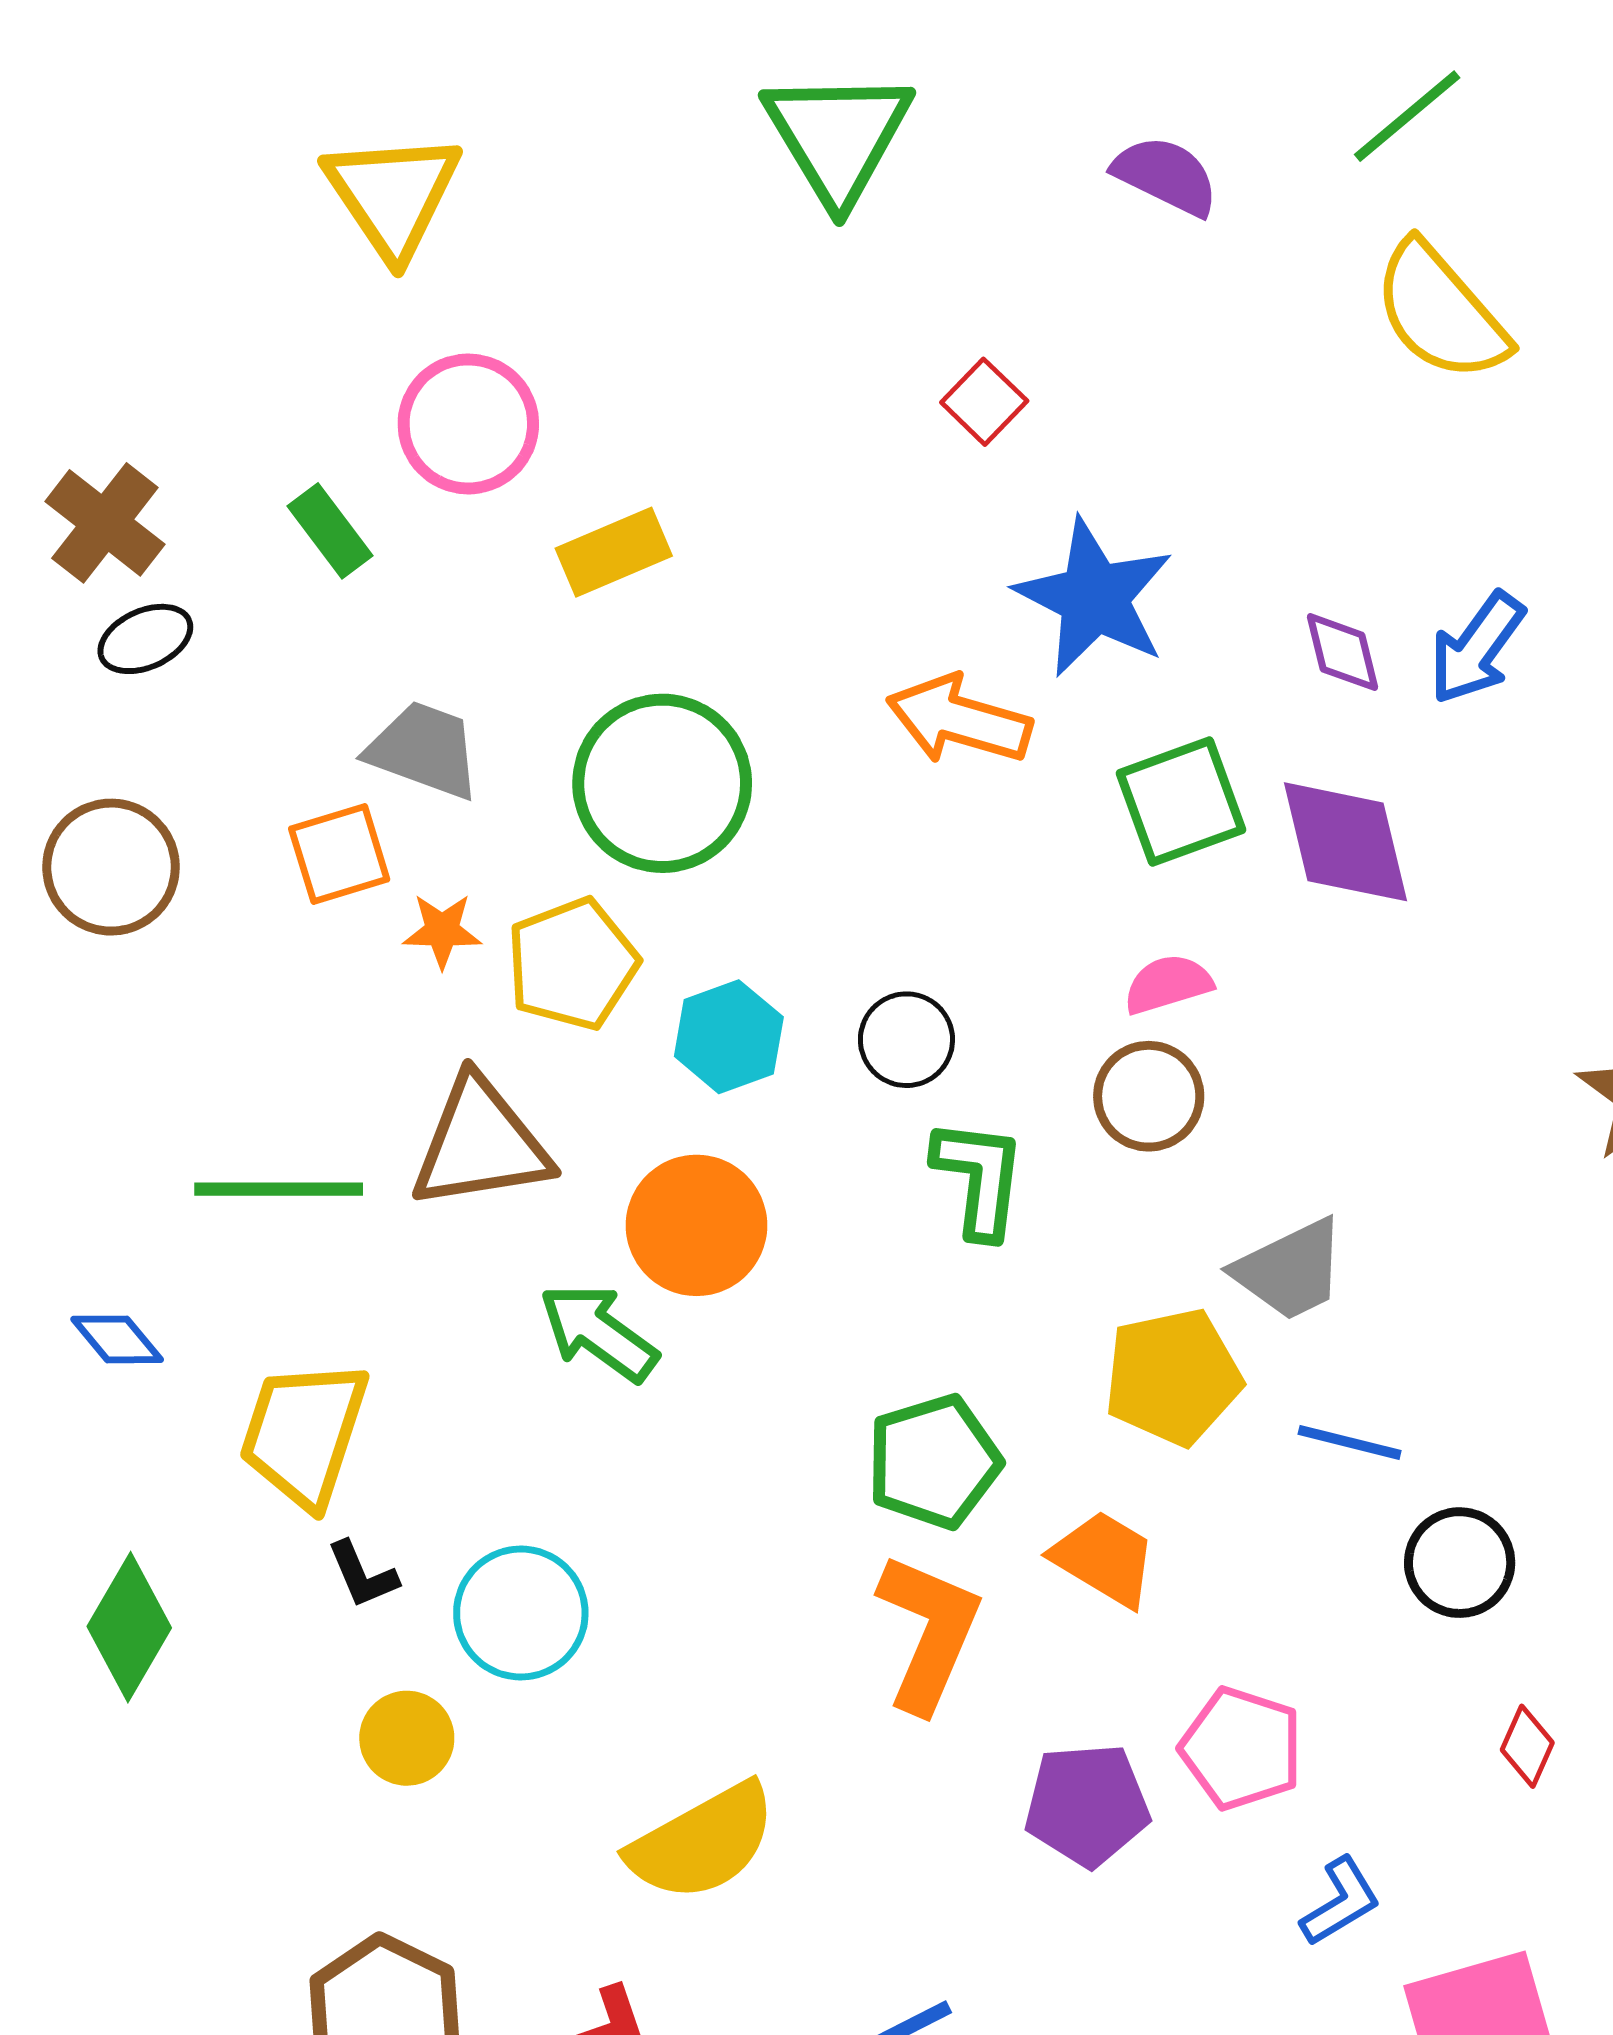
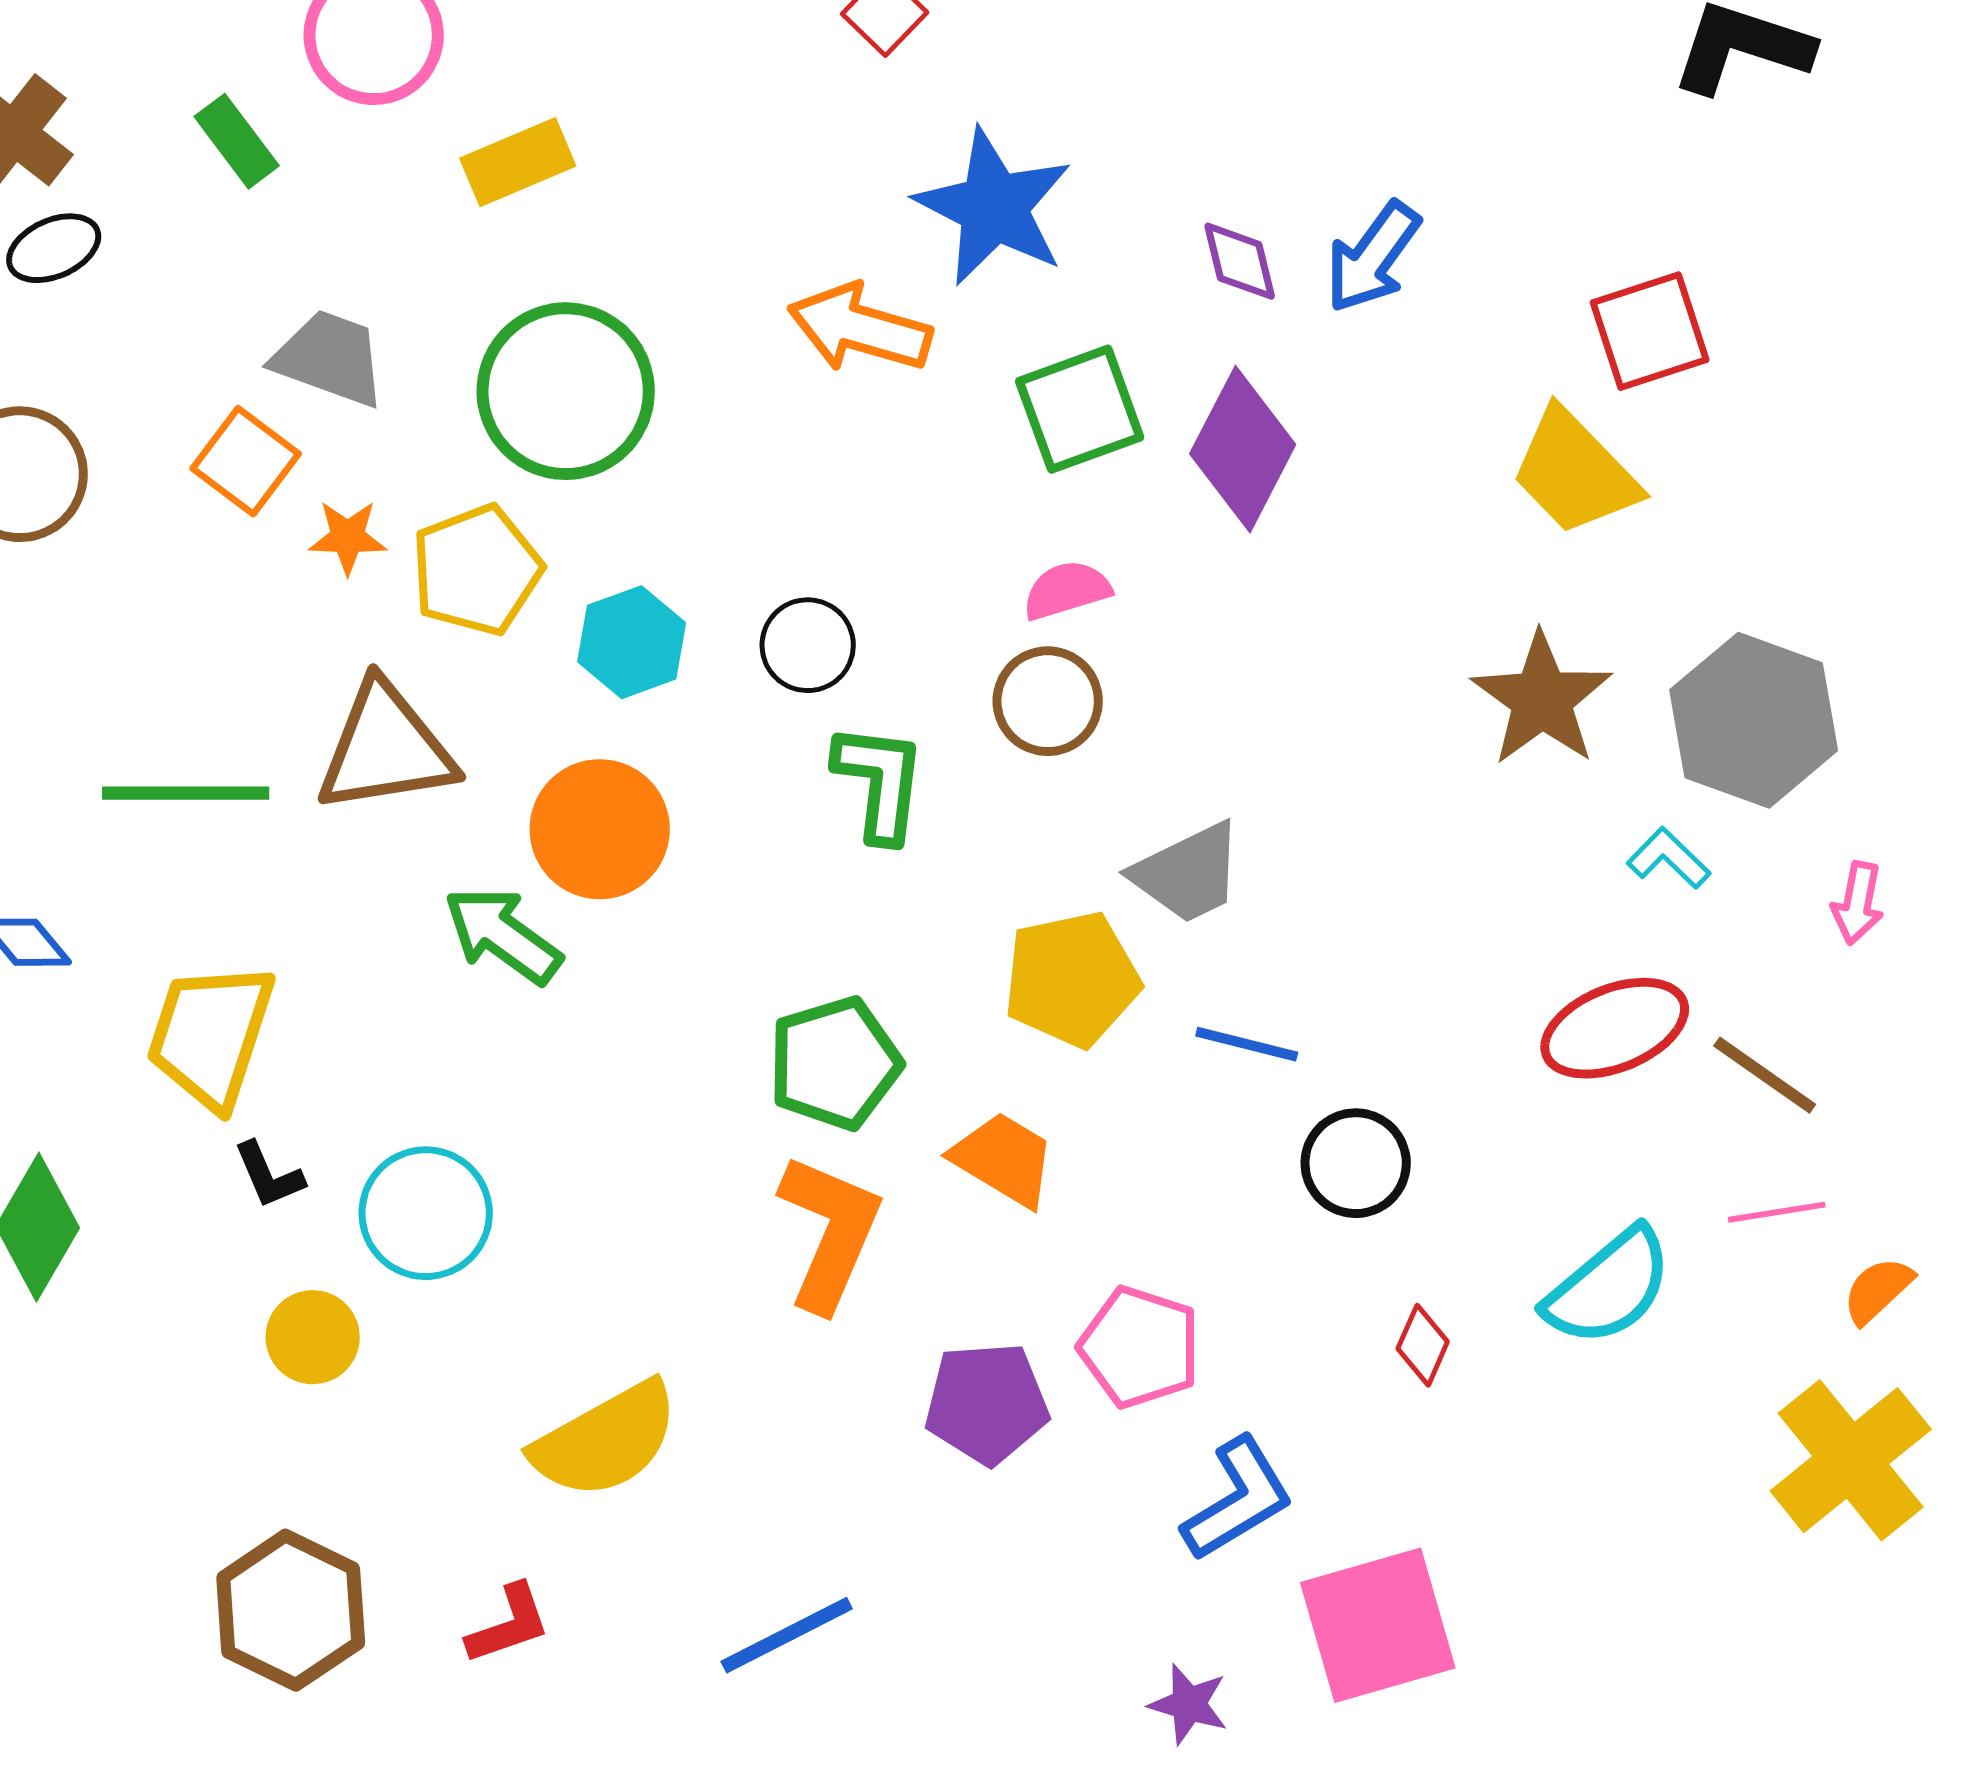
purple diamond: (1346, 842) -> (1243, 449), turned 41
orange square: (339, 854) -> (246, 461), turned -36
blue L-shape: (1340, 1902) -> (1238, 1499), size x1.4

